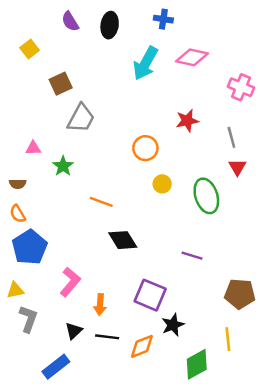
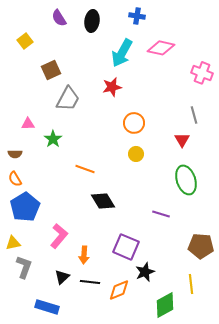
red star: (187, 121) -> (112, 87), moved
orange circle: (145, 148) -> (134, 123), moved
red triangle: (237, 167) -> (182, 140), moved
green ellipse: (206, 196) -> (186, 180), moved
blue rectangle: (56, 367) -> (47, 307), turned 55

